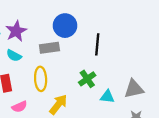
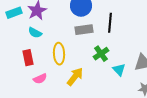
gray rectangle: (49, 48) -> (84, 30), moved
cyan triangle: (107, 97) -> (119, 70), turned 40

